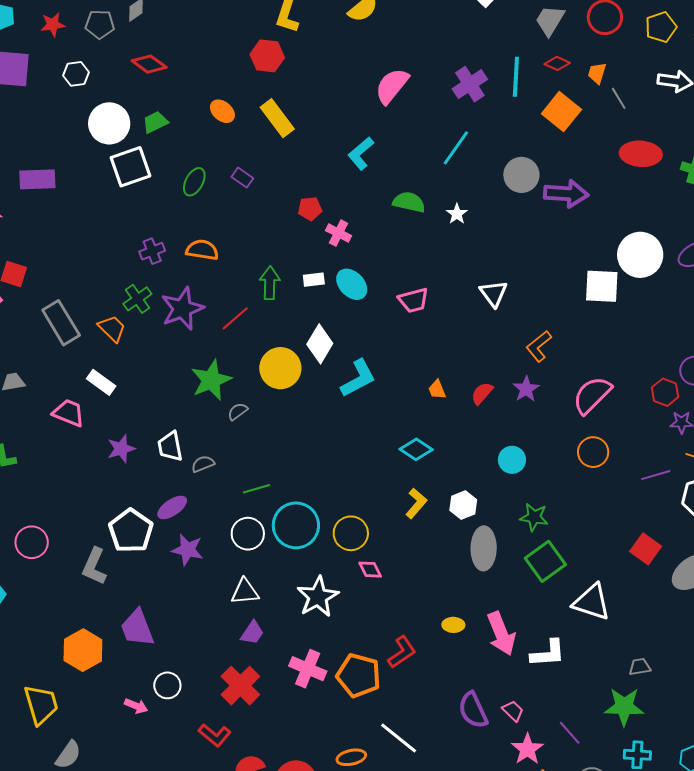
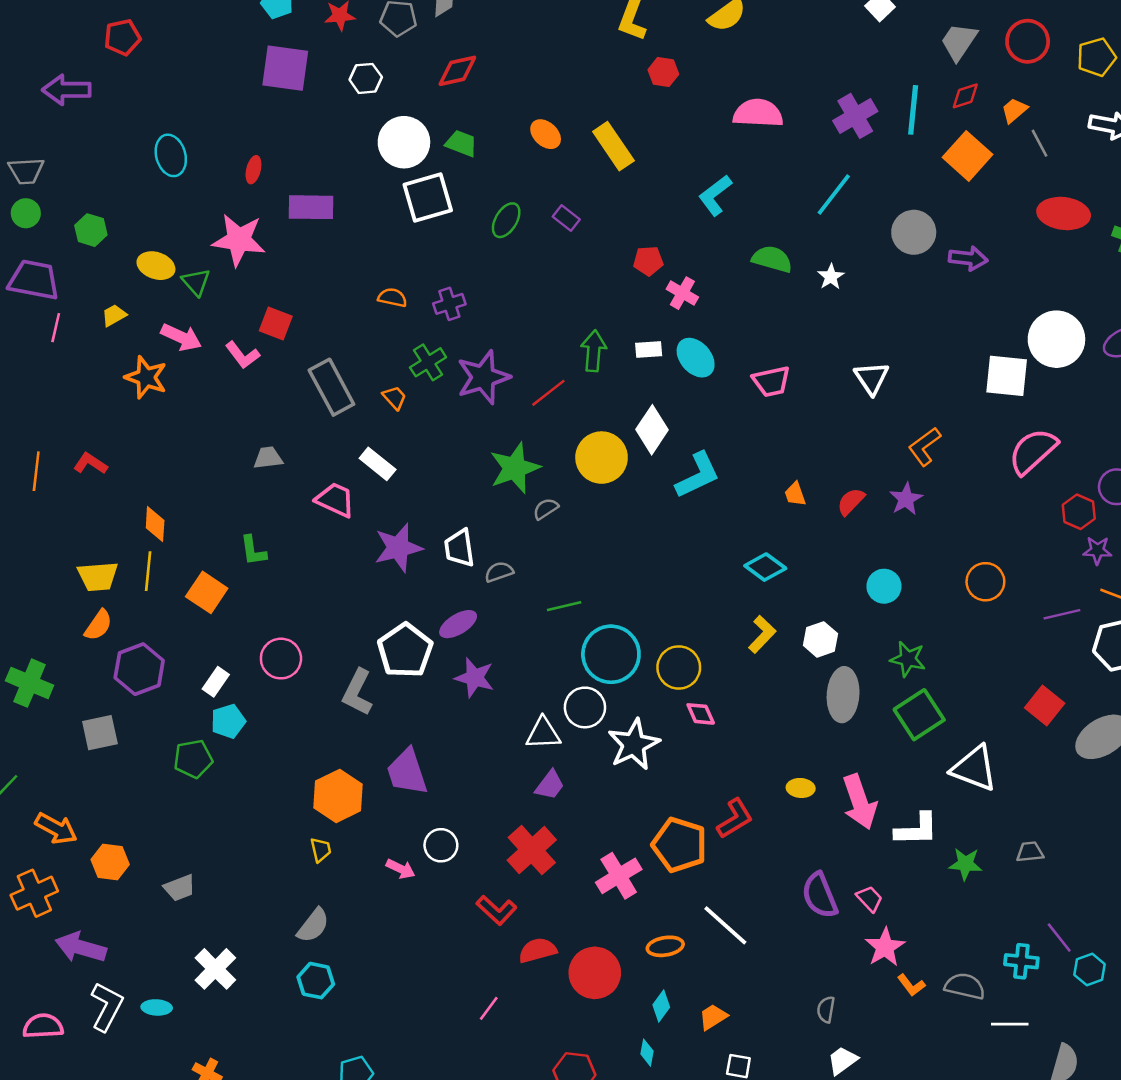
red hexagon: (267, 56) -> (663, 72), moved, size x0.7
red diamond: (557, 63) -> (965, 96), turned -45
red diamond: (149, 64) -> (457, 71), turned -52
orange trapezoid: (597, 73) -> (1014, 110), turned 30
pink semicircle: (392, 86) -> (758, 113), turned 51
green trapezoid: (155, 122) -> (461, 144), turned 44
purple arrow: (566, 194) -> (968, 258), size x0.7
orange semicircle: (202, 250) -> (392, 298), moved, size x0.7
orange trapezoid: (112, 329) -> (394, 398), size x0.7
pink semicircle: (592, 395) -> (1033, 451), moved
purple star: (121, 449) -> (398, 548), size x1.4
white circle: (248, 534) -> (585, 707), moved
pink cross: (308, 669) -> (619, 876), moved, turned 33
yellow trapezoid: (41, 704) -> (321, 850), moved, size x0.5
green star: (624, 707) -> (965, 864), moved, size x0.7
purple line: (570, 733) -> (1059, 938), moved

